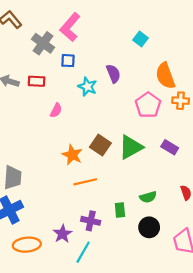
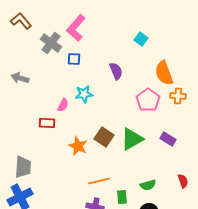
red rectangle: (37, 81) -> (47, 123), moved
cyan star: (87, 87) -> (84, 94), moved, turned -30
orange line: (85, 182) -> (99, 181), moved

